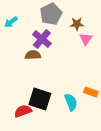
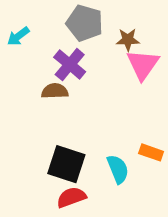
gray pentagon: (51, 14) -> (85, 23), turned -30
pink triangle: (86, 39) -> (143, 65), size x1.5
red semicircle: (23, 111) -> (71, 197), moved

